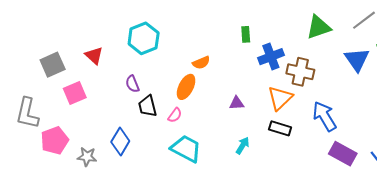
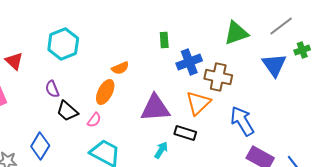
purple triangle: (237, 103) -> (155, 108), size x2.0
black trapezoid: (148, 106) -> (67, 111), turned -35
black rectangle: (280, 128) -> (185, 133), moved

